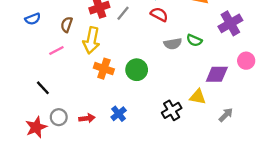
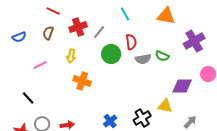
red semicircle: (159, 14) -> (131, 42), moved, turned 56
brown semicircle: (67, 25) -> (48, 33), moved
yellow arrow: (91, 40) -> (71, 56), size x0.6
green circle: (137, 70) -> (111, 54), moved
blue cross: (119, 114) -> (110, 121), moved

